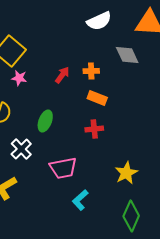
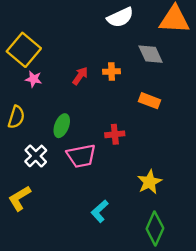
orange rectangle: (97, 98) -> (149, 101), moved
pink trapezoid: (63, 168) -> (81, 156), moved

